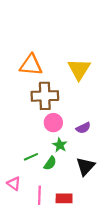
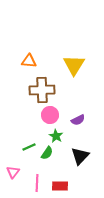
orange triangle: (31, 65) -> (29, 61), size x0.7
pink triangle: (14, 183) -> (13, 172), turned 32

